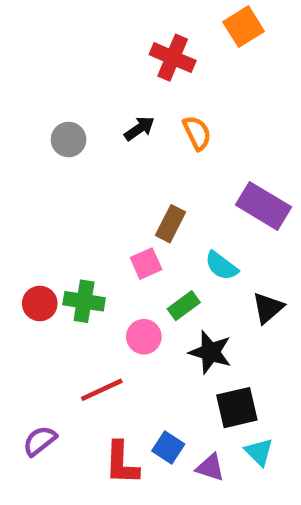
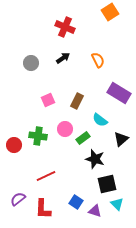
red cross: (173, 58) -> (65, 27), moved
orange semicircle: (197, 133) -> (98, 60), moved
pink square: (146, 264) -> (48, 100), moved
red circle: (40, 303) -> (14, 145), moved
pink circle: (144, 337) -> (65, 129), moved
red L-shape: (122, 463) -> (43, 209), moved

